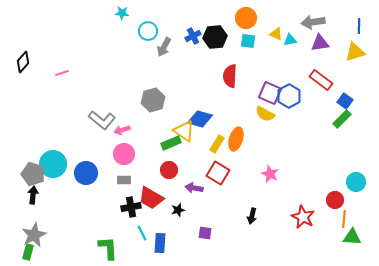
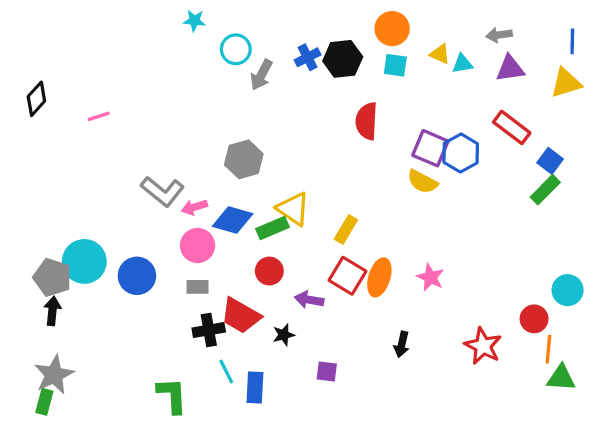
gray arrow: (313, 22) -> (499, 35), size x0.7
blue diamond: (200, 119) -> (233, 220), moved
orange ellipse: (236, 139) -> (379, 277), moved

